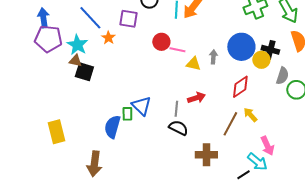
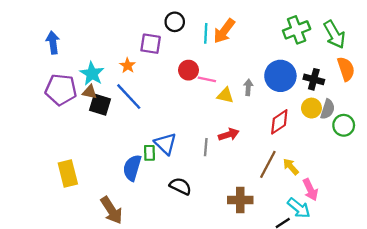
blue line: (90, 18) -> (129, 97), moved
purple pentagon: (48, 39) -> (61, 90), moved
yellow circle: (261, 60) -> (311, 108), moved
yellow arrow: (250, 115) -> (291, 167), moved
black semicircle: (178, 128) -> (180, 186), moved
brown arrow: (94, 164) -> (111, 210), turned -40

